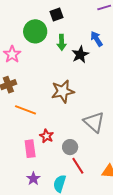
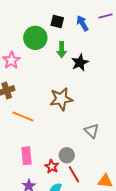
black square: (56, 14) -> (57, 22), turned 32
blue arrow: (97, 39) -> (82, 23), moved
gray triangle: (94, 122) -> (92, 131), size x0.7
red star: (47, 136) -> (52, 166), moved

